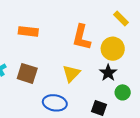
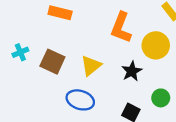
black star: (108, 73) -> (132, 71), moved
yellow triangle: (71, 74) -> (91, 66), moved

